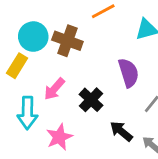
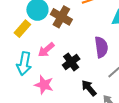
pink star: (59, 137) -> (44, 85), turned 30

